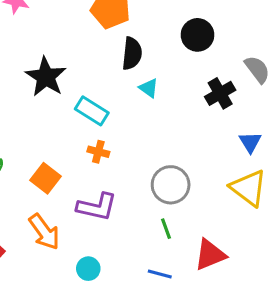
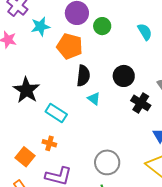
black circle: (198, 35) -> (124, 76), moved
black cross: (220, 93) -> (141, 103), turned -30
orange cross: (98, 152) -> (49, 143), moved

